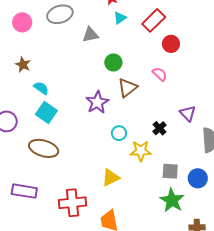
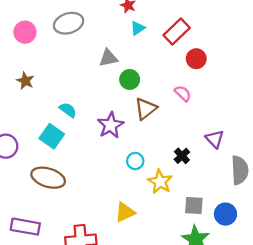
gray triangle: (90, 35) -> (108, 58), moved
cyan semicircle: (41, 88) -> (68, 110), moved
yellow star: (141, 151) -> (160, 182), turned 30

